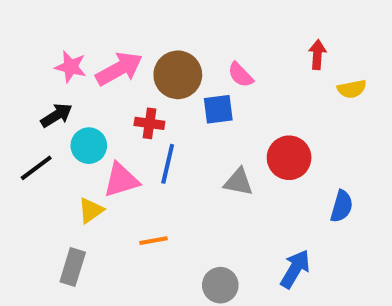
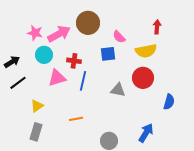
brown circle: (178, 75) -> (88, 23), moved
yellow semicircle: (352, 89) -> (146, 51), moved, size x1.5
black arrow: (56, 115) -> (12, 62), moved
cyan circle: (89, 146) -> (44, 55), moved
pink triangle: (121, 180) -> (57, 78), moved
yellow triangle: (91, 210) -> (37, 106), moved

